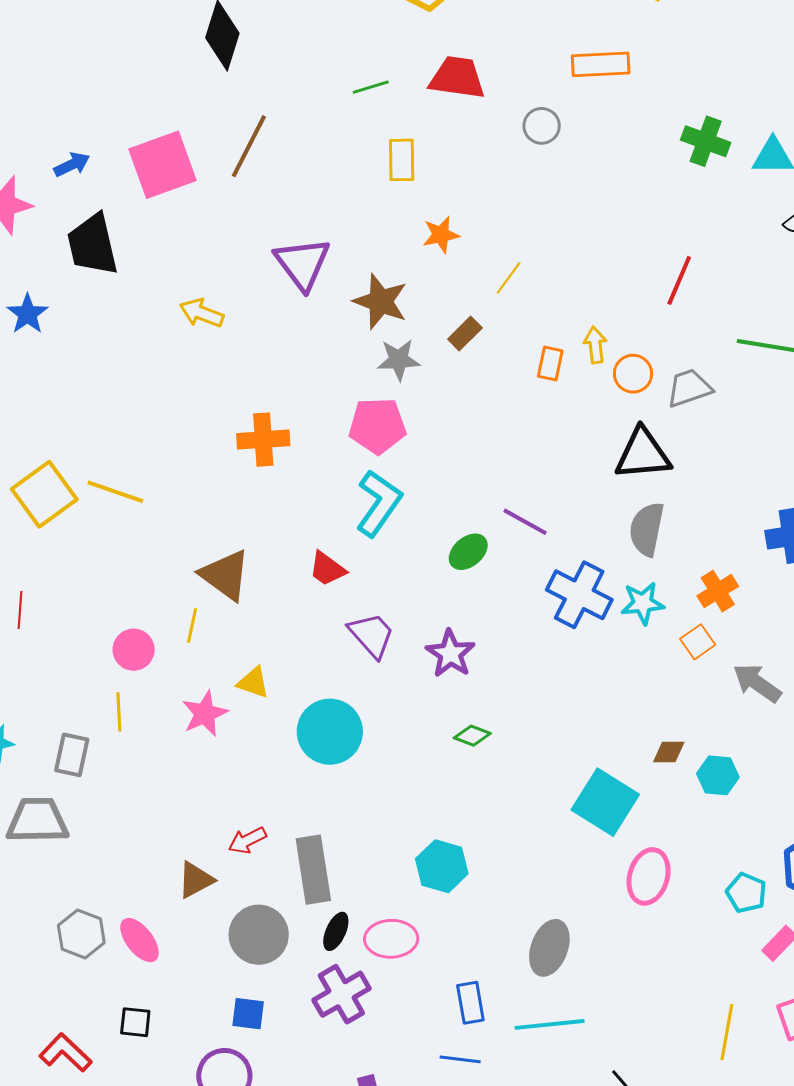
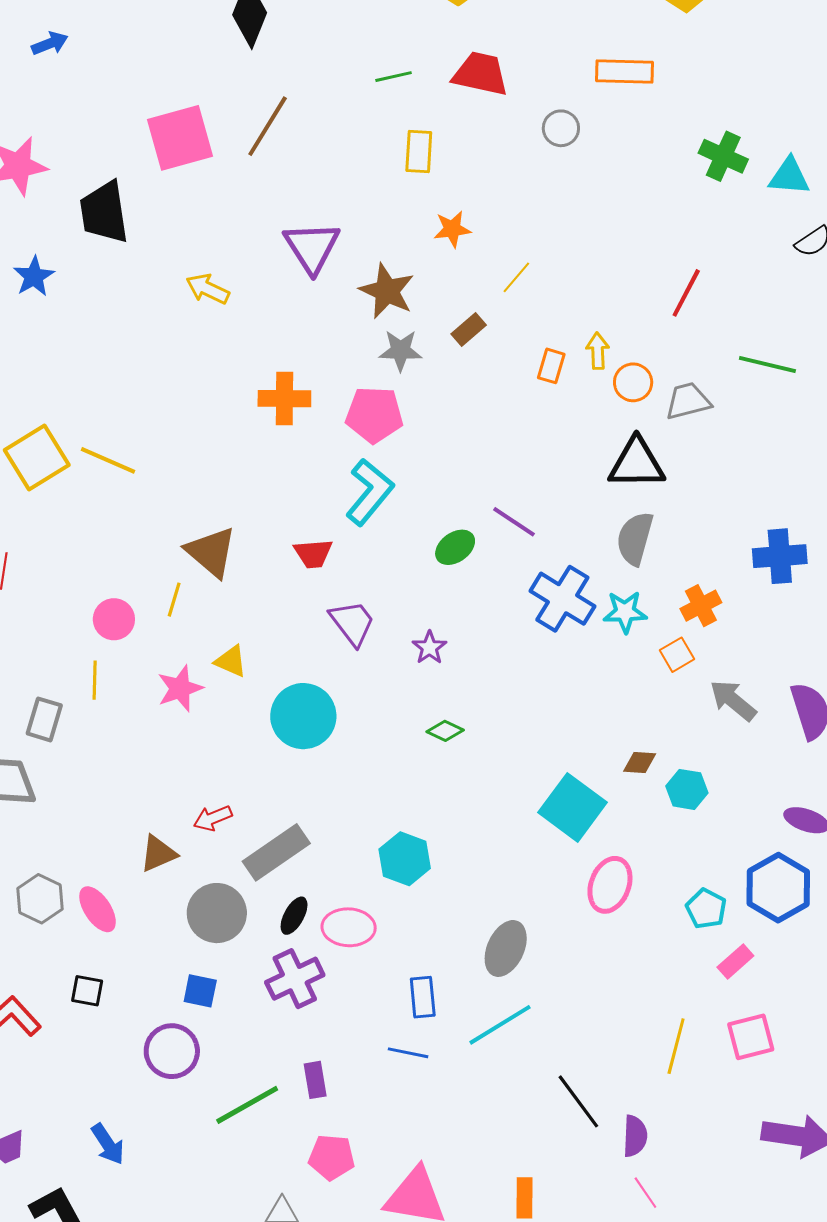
blue arrow: (72, 165) -> (50, 43), moved
orange cross: (263, 440) -> (284, 399), moved
red trapezoid: (327, 569) -> (313, 553), turned -45
purple star: (450, 654) -> (429, 648), size x0.7
gray rectangle: (313, 870) -> (276, 852), turned 60
cyan line: (550, 1024) -> (500, 1025), turned -30

